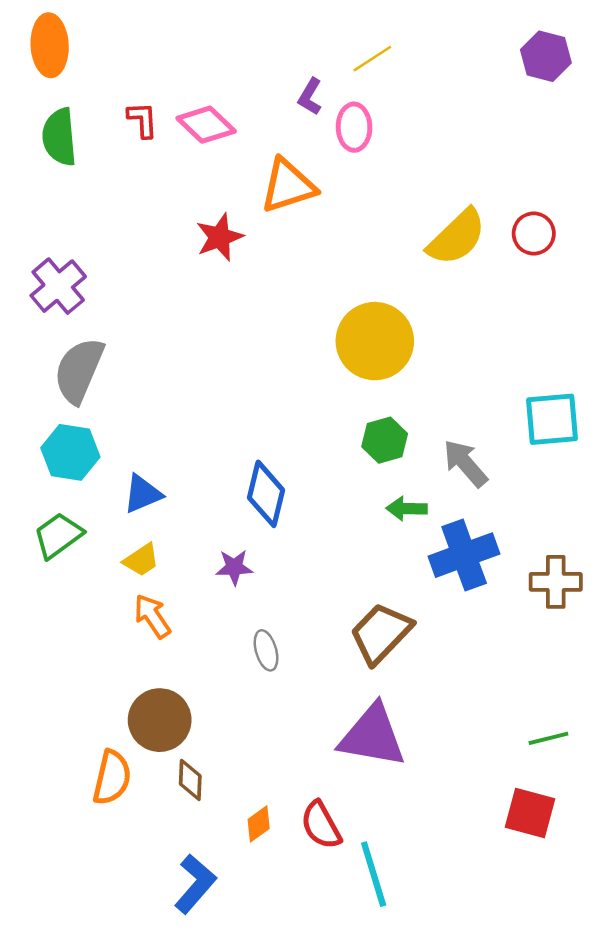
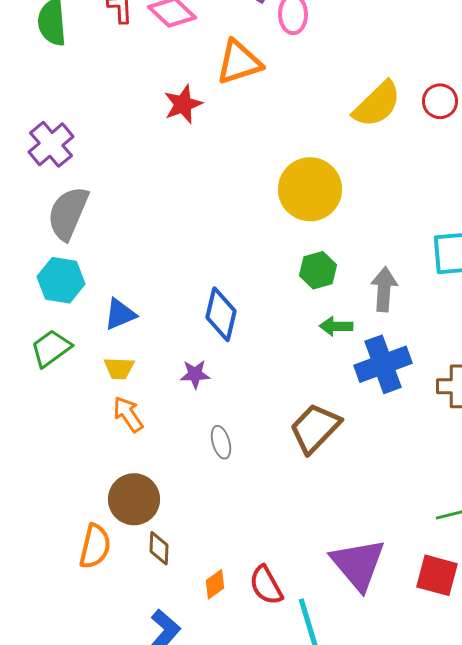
gray arrow: (465, 463) -> (384, 289), turned 45
yellow trapezoid: (141, 560) -> (119, 368), turned 36
purple triangle: (372, 736) -> (358, 564), moved, turned 40

